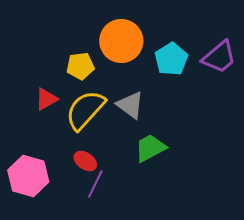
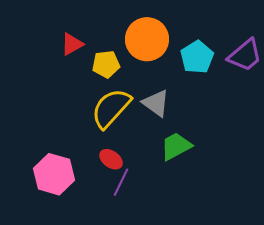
red triangle: (46, 99) -> (72, 44), moved

